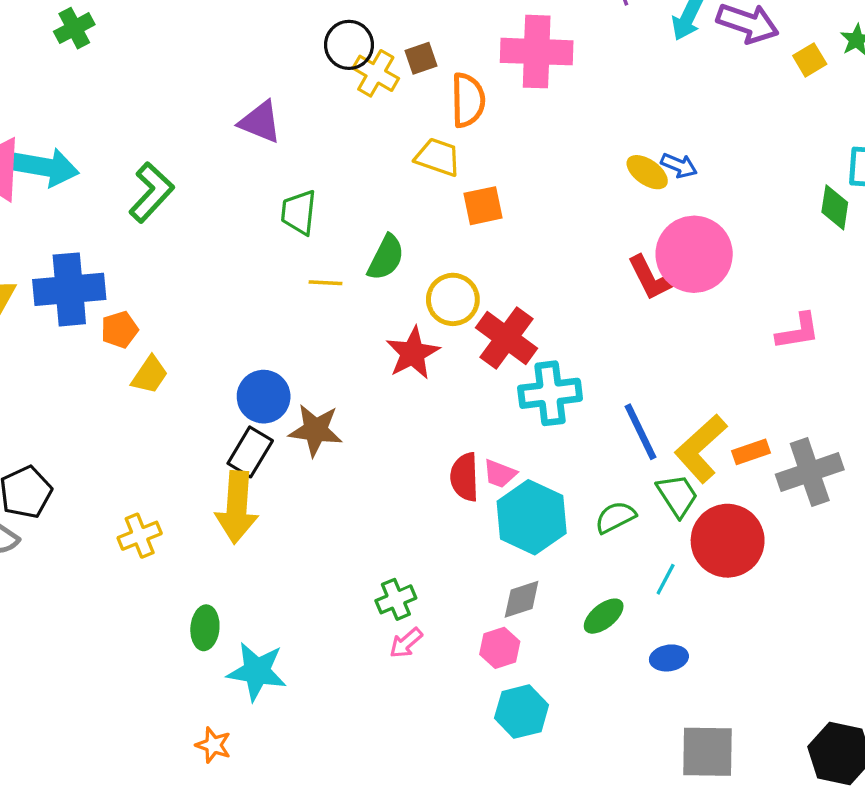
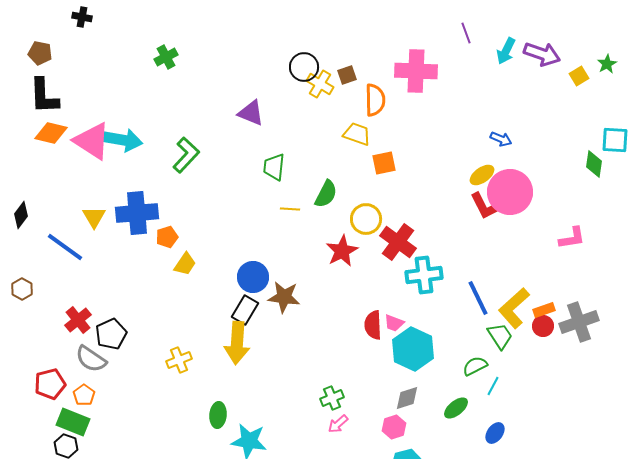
green cross: (74, 28) -> (166, 57), moved
yellow ellipse: (647, 172) -> (482, 175), moved, turned -70
green semicircle: (615, 517) -> (475, 366), moved
red circle: (728, 541) -> (543, 326), moved, size x0.5
blue ellipse: (669, 658) -> (495, 433), turned -45

